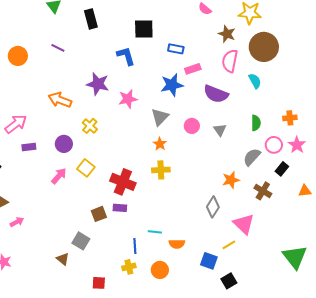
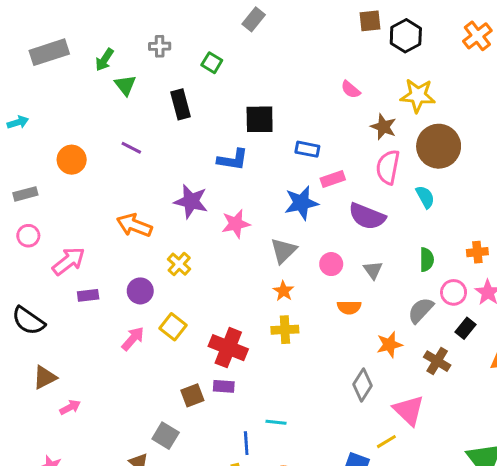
blue L-shape: (126, 56) -> (233, 160), turned 115
orange semicircle: (177, 244) -> (349, 307), moved

